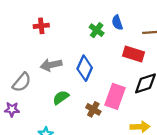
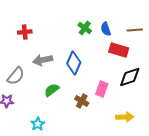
blue semicircle: (117, 23) -> (106, 29), moved
red cross: (41, 26) -> (25, 32), moved
pink rectangle: (115, 96) -> (102, 89), size x0.7

